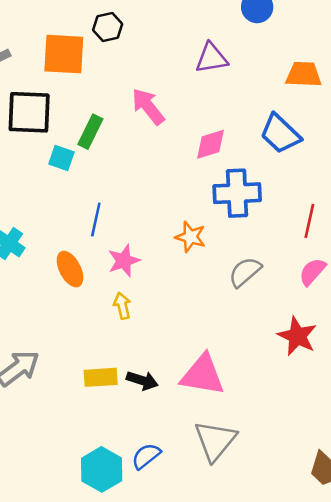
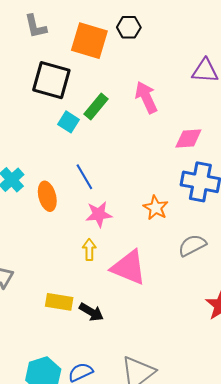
blue line: (96, 219) -> (84, 177), turned -56
orange ellipse: (70, 269) -> (47, 196), moved
pink triangle: (203, 375) -> (129, 267), moved

